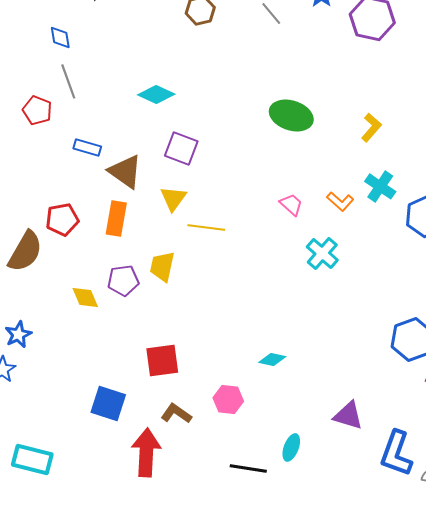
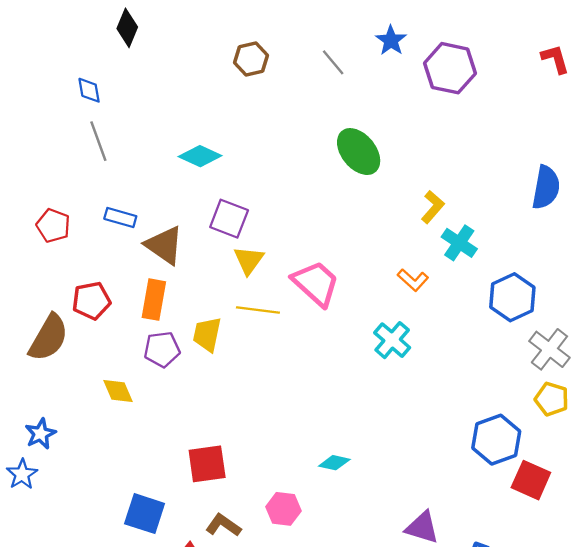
red pentagon: (37, 110) -> (53, 226), moved
green ellipse: (291, 115) -> (359, 152), moved, turned 33
yellow L-shape: (371, 127) -> (433, 207), moved
cyan cross: (380, 186) -> (459, 243), moved
yellow triangle: (173, 198) -> (249, 260), moved
pink trapezoid: (291, 204) -> (316, 283), moved, size x1.8
yellow trapezoid: (162, 266) -> (207, 334), moved
purple pentagon: (123, 280) -> (162, 349), moved

